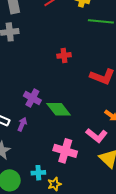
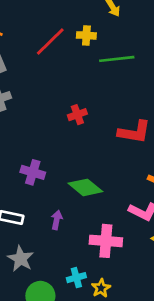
purple cross: (32, 98) -> (33, 172), moved
purple arrow: (22, 124) -> (57, 220), moved

